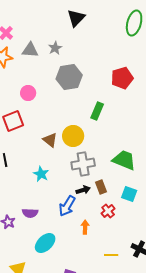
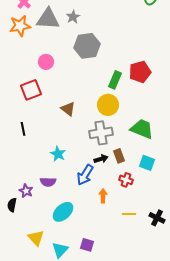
gray triangle: (30, 50) -> (48, 19), size x1.4
red pentagon: (122, 78) -> (140, 72), moved
yellow circle: (73, 136) -> (108, 105), moved
cyan star: (41, 174) -> (58, 154), moved
red cross: (108, 211) -> (126, 180), turned -32
yellow line: (111, 255) -> (129, 214), moved

